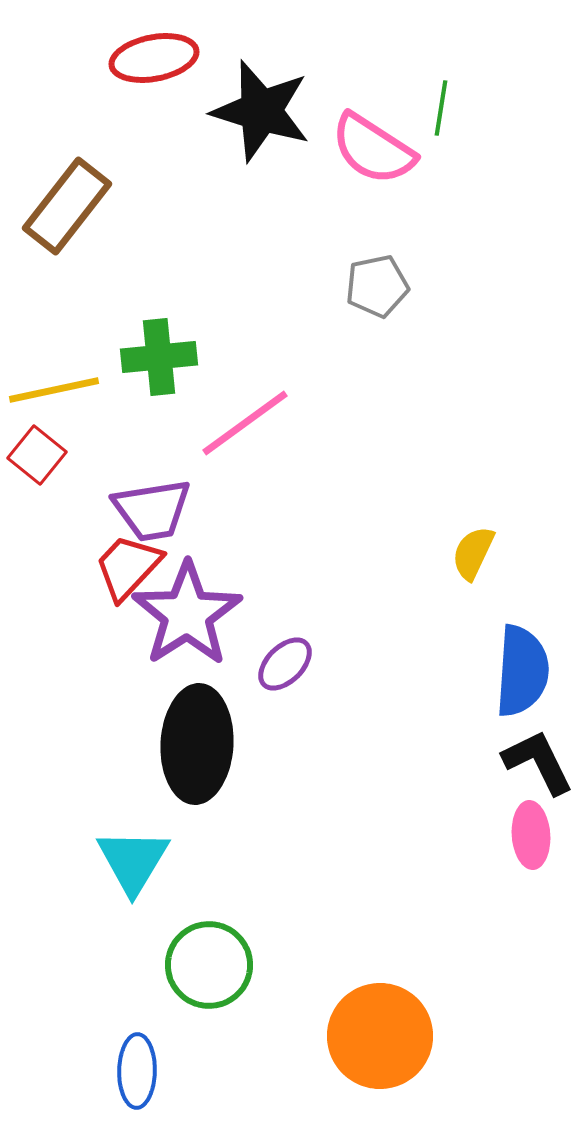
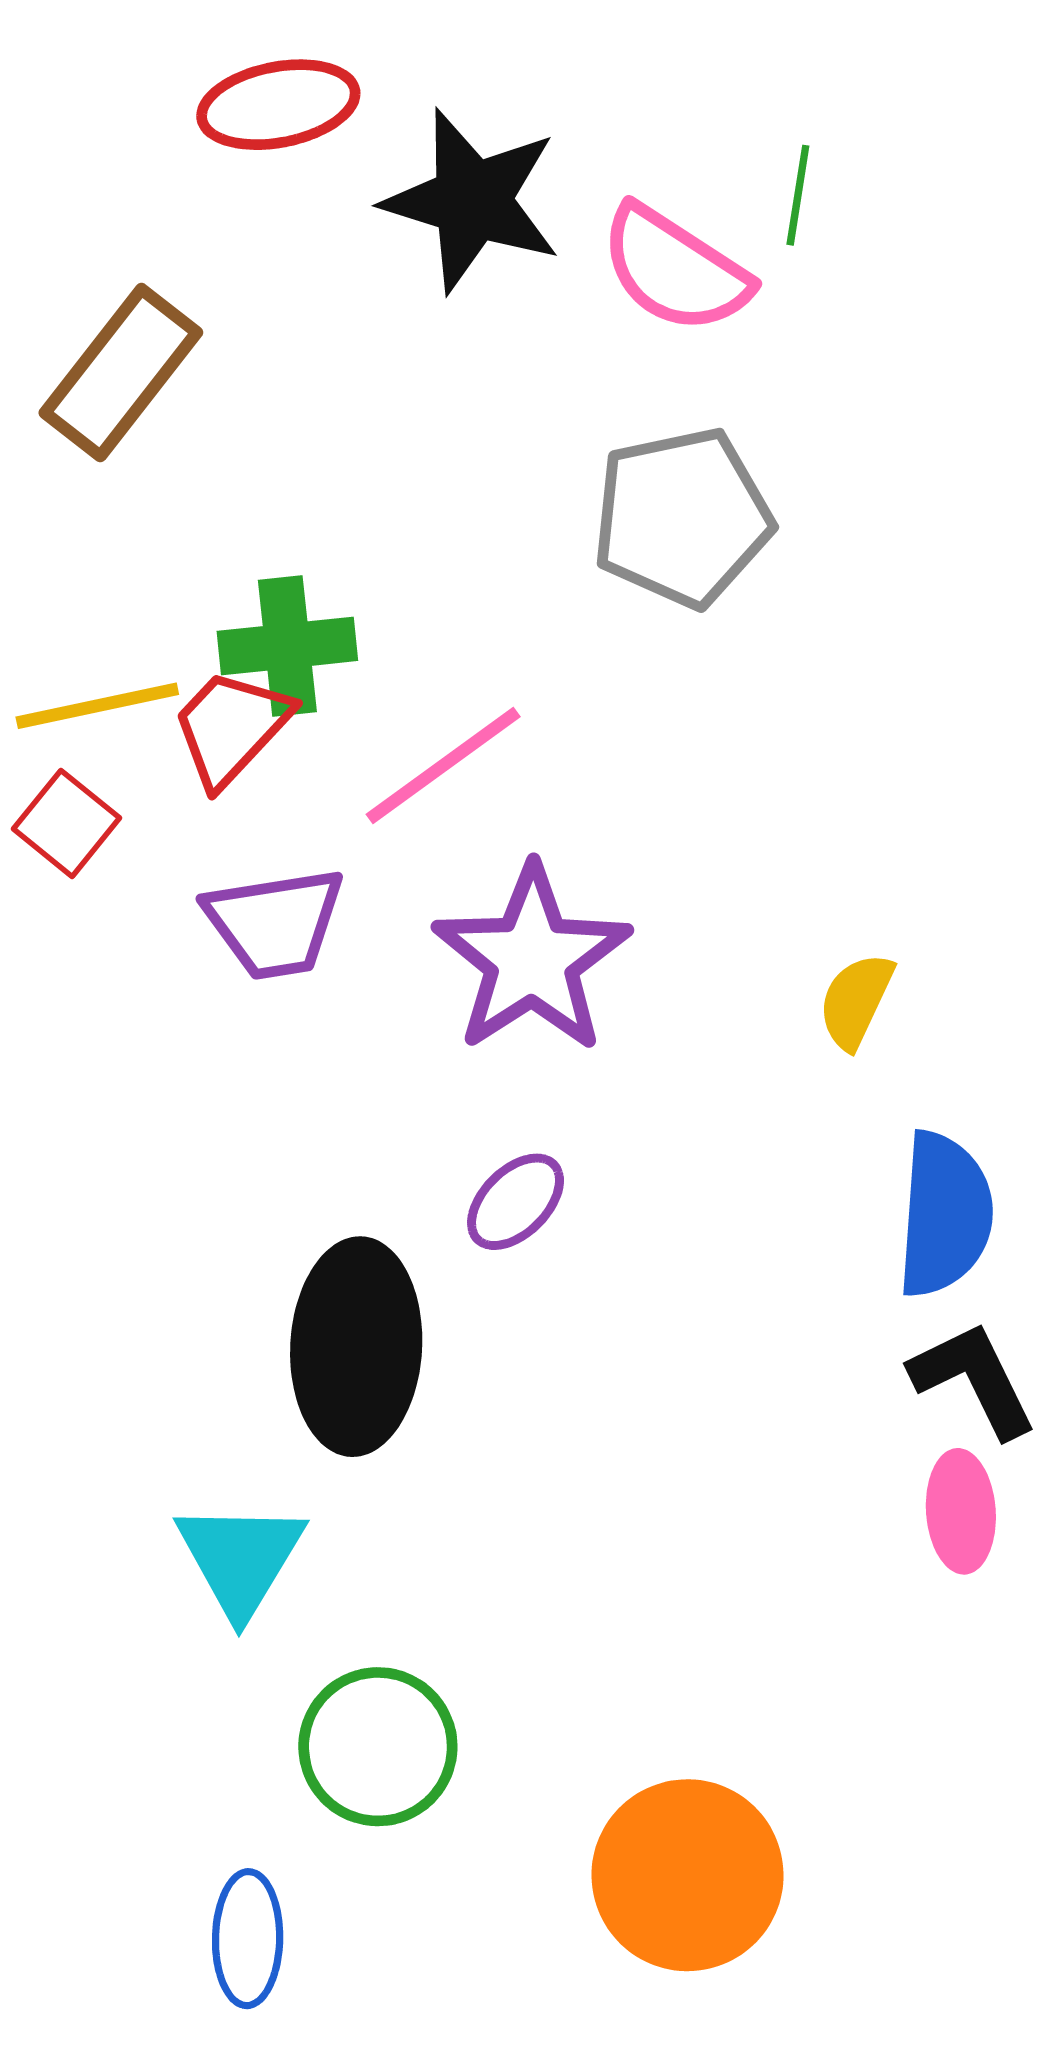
gray pentagon: (377, 286) -> (682, 517), size x1.6
red trapezoid: (128, 567) -> (231, 727), moved
purple star: (187, 614) -> (532, 959), moved

